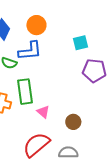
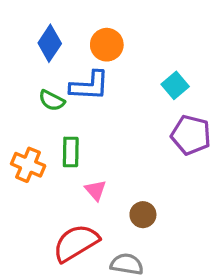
cyan square: (80, 43) -> (175, 85), turned -35
green rectangle: (25, 92) -> (71, 152), size x0.7

